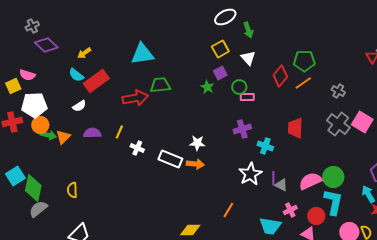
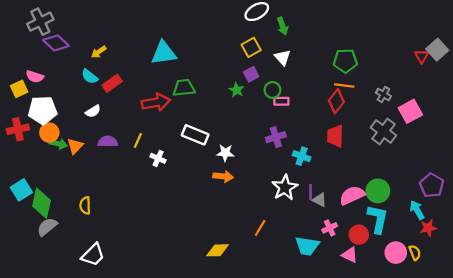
gray cross: (32, 26) -> (40, 22), size x1.6
red diamond: (280, 76) -> (336, 101), moved
red rectangle: (96, 81) -> (112, 83), size x0.7
orange line: (303, 83) -> (344, 86), turned 42
pink square: (362, 122) -> (410, 111), moved, turned 30
white rectangle: (170, 159) -> (195, 135), moved

